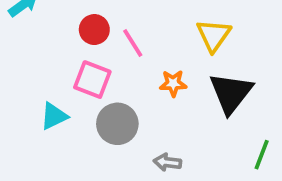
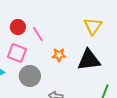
yellow triangle: (214, 35) -> (93, 26), moved
black triangle: (231, 93) -> (89, 60), turned 45

